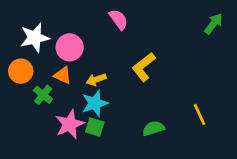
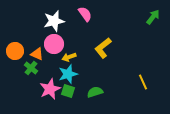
white star: (35, 38) -> (54, 21), moved
pink circle: (70, 47) -> (54, 44), moved
orange triangle: (63, 75) -> (37, 54), moved
green semicircle: (153, 128) -> (95, 92), moved

